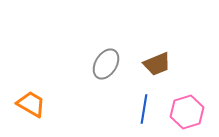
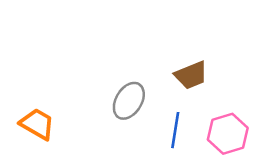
gray ellipse: (106, 64) -> (129, 101), moved

